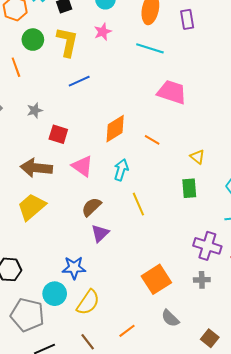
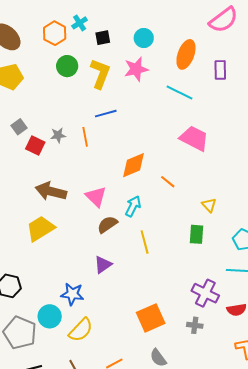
pink star: (103, 32) -> (136, 69), size x1.4
orange line: (16, 67) -> (85, 137), moved
red square: (58, 134) -> (35, 146), moved
brown semicircle: (91, 207) -> (107, 225), moved

